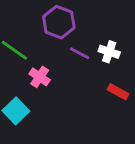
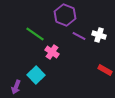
red rectangle: (118, 92) -> (105, 70), moved

